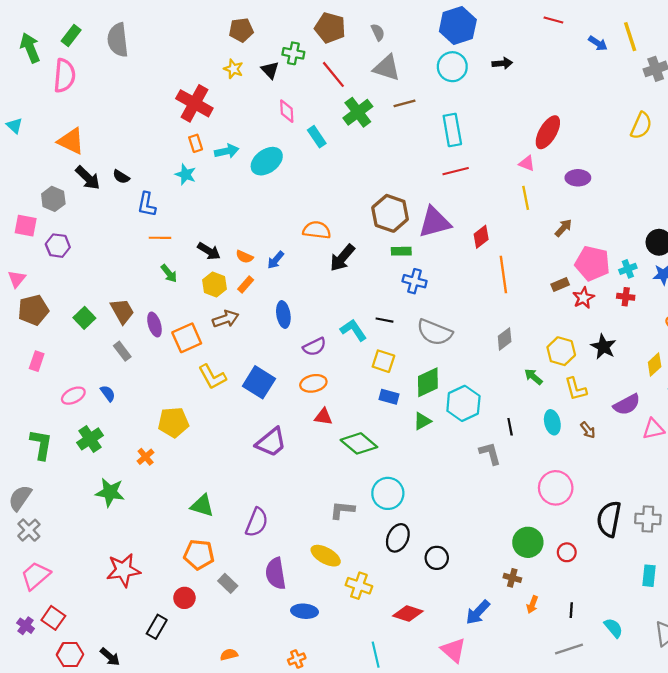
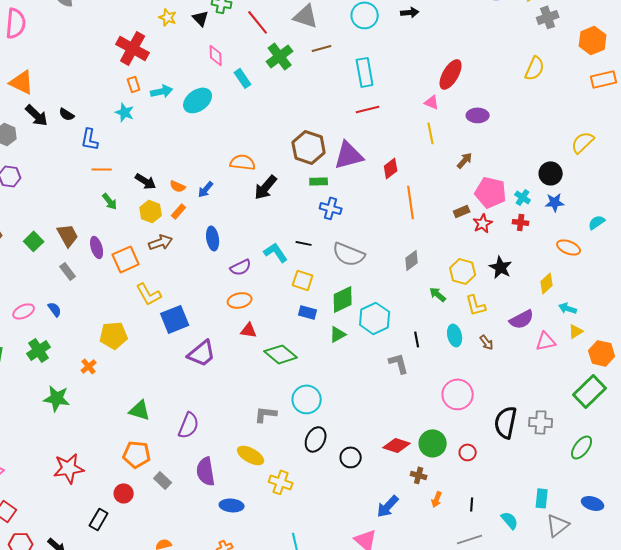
cyan cross: (628, 269) -> (523, 197), turned -35
blue square: (259, 382) -> (175, 319), moved, turned 36
cyan rectangle: (649, 576) -> (542, 498), moved
red diamond: (408, 613) -> (397, 445), moved

